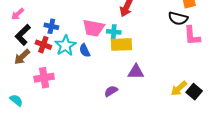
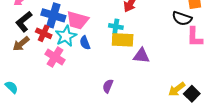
blue cross: (51, 26) -> (53, 15), size x1.6
pink trapezoid: (93, 28) -> (78, 20), moved
purple triangle: (136, 72) -> (141, 56), moved
pink cross: (44, 78) -> (55, 57), moved, turned 36
purple semicircle: (111, 91) -> (108, 86), turned -40

